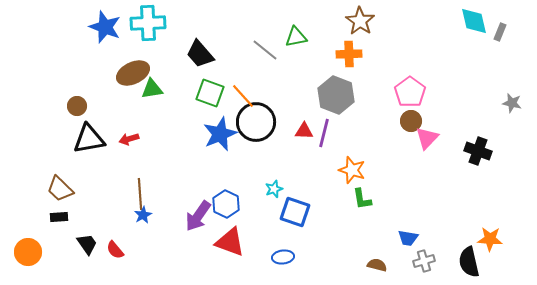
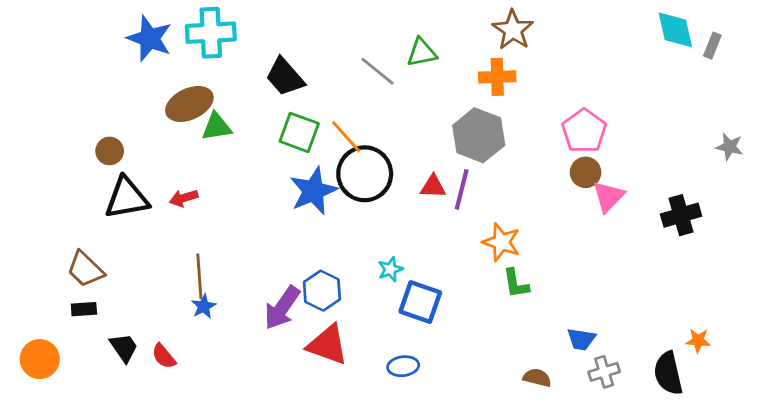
black cross: (478, 151) -> (681, 215), turned -36
orange star: (490, 239) -> (698, 341), size x0.7

